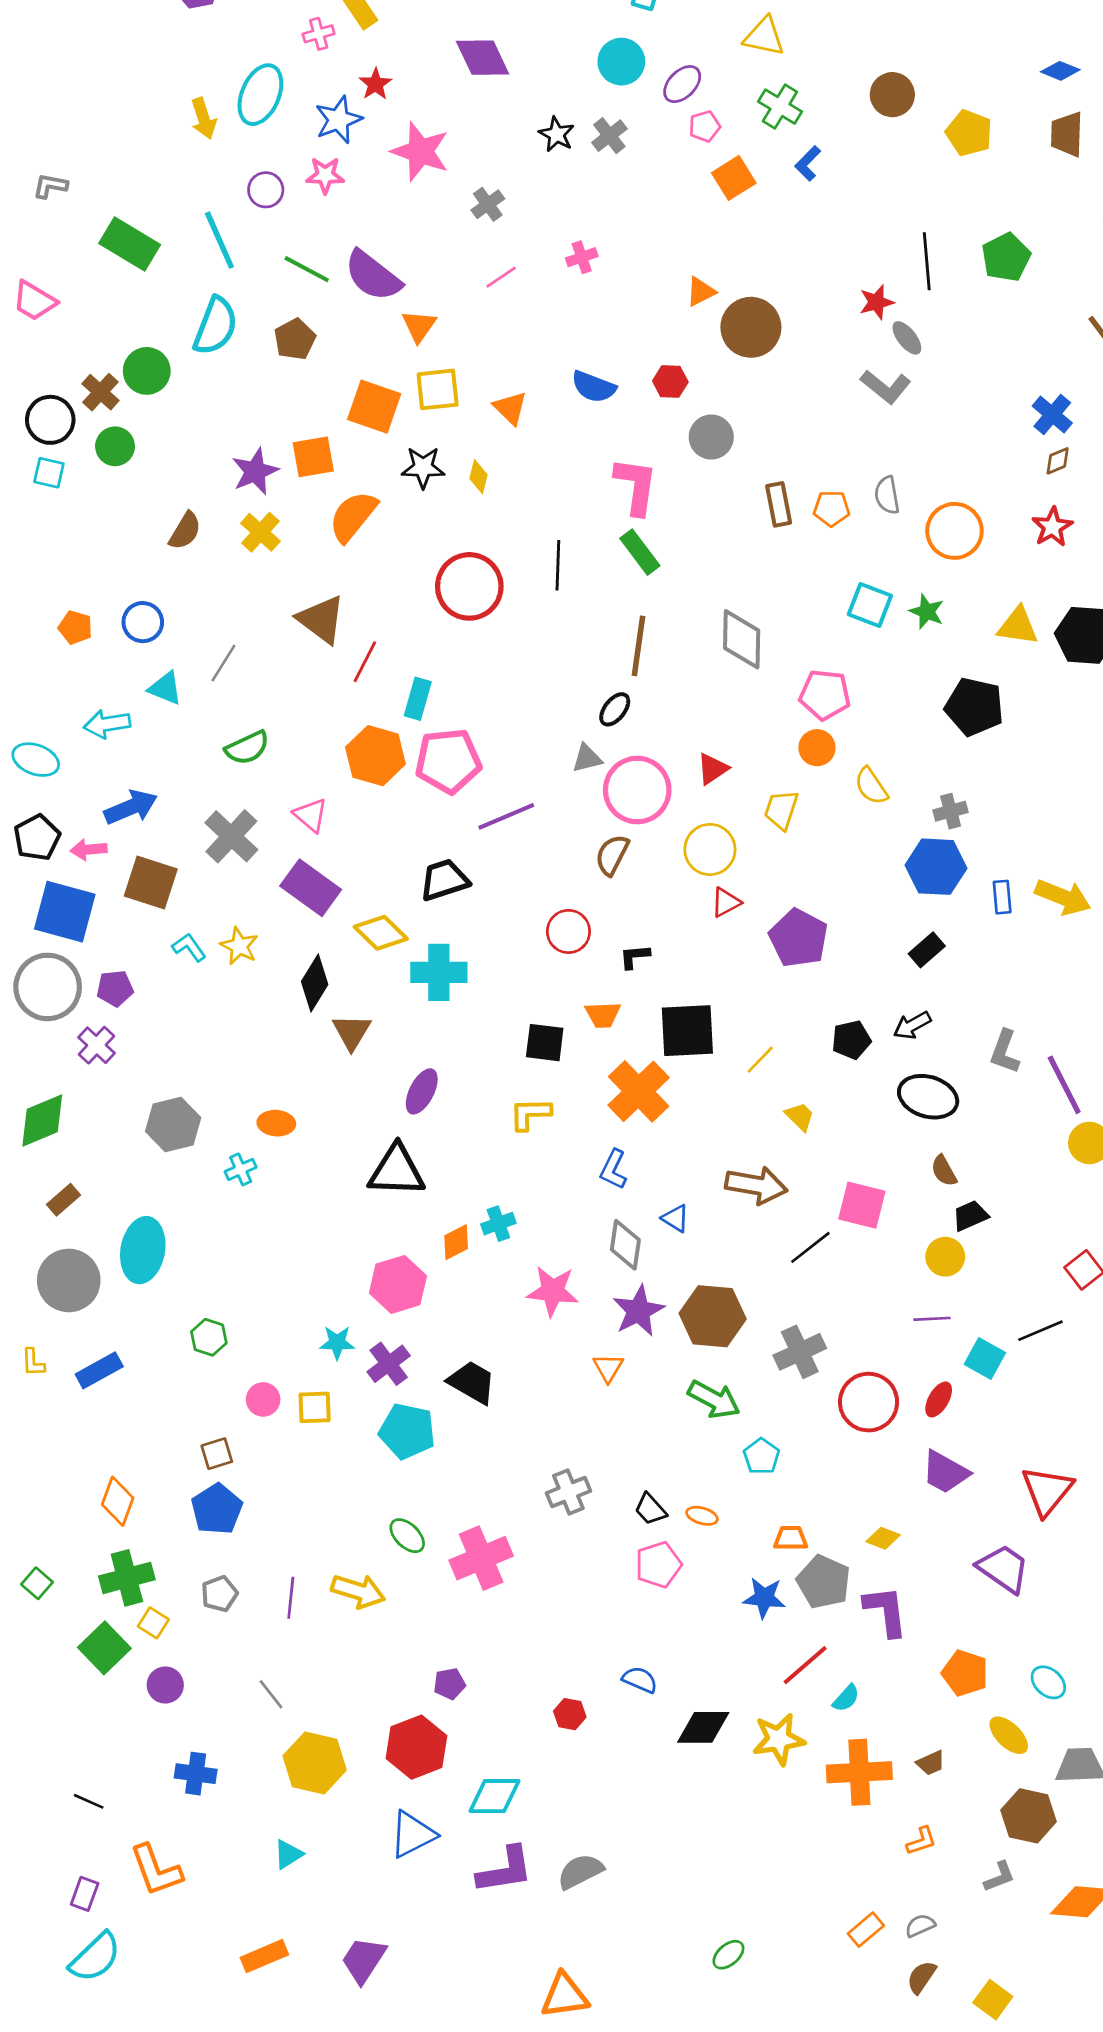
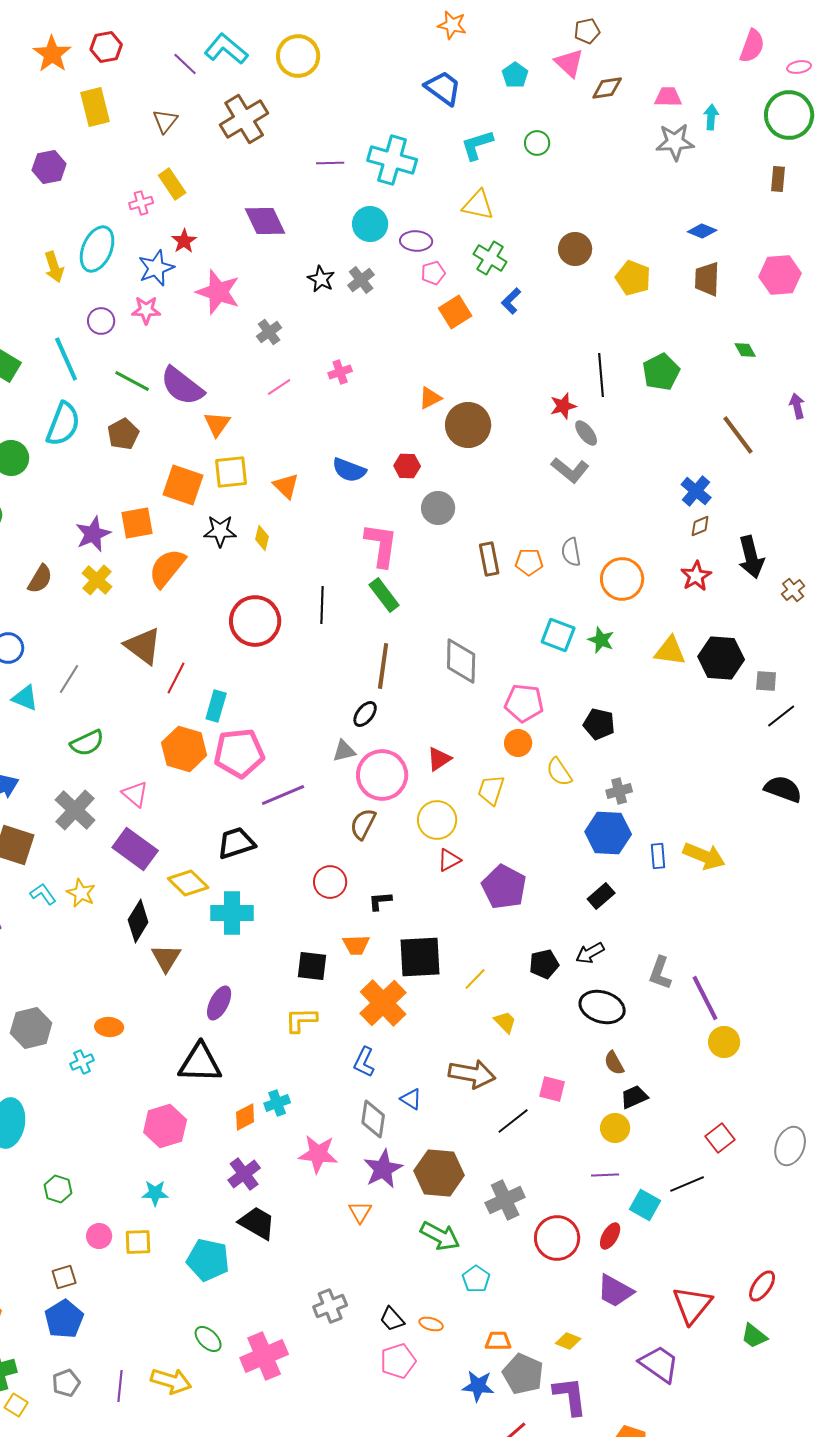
purple ellipse: (682, 84) -> (416, 241), turned 48
black pentagon: (974, 707) -> (599, 724), moved, size x0.7
pink square: (862, 1205) -> (552, 1089), size x0.7
pink hexagon: (398, 1284) -> (165, 1126), moved
purple cross: (389, 1364) -> (244, 1174), moved

